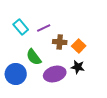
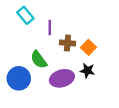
cyan rectangle: (21, 27) -> (25, 15), moved
purple line: (44, 28) -> (50, 27), turned -64

